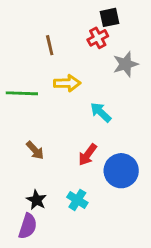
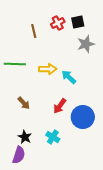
black square: (109, 17) -> (78, 22), moved
red cross: (98, 38) -> (58, 23), moved
yellow arrow: (67, 83) -> (48, 69), moved

